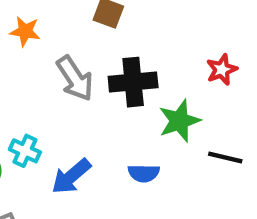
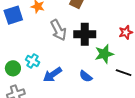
blue semicircle: (144, 173) -> (86, 76), turned 32

